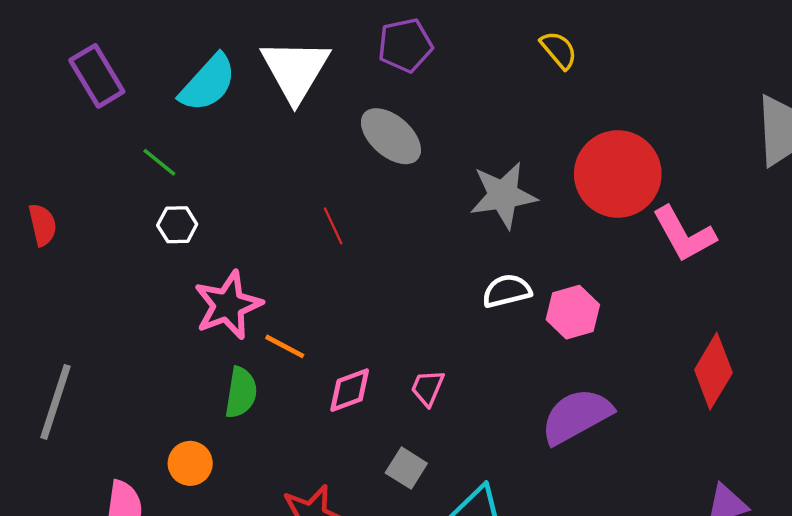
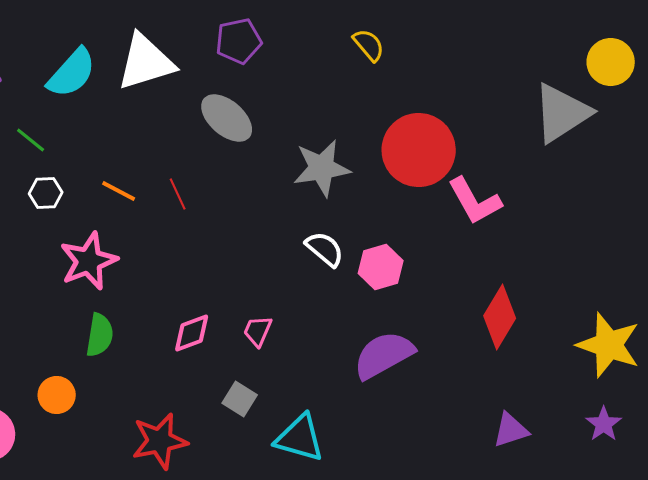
white triangle: (295, 70) -> (146, 62), turned 42
white semicircle: (507, 291) -> (325, 249), turned 54
orange line: (285, 346) -> (119, 191), moved

